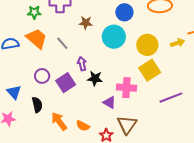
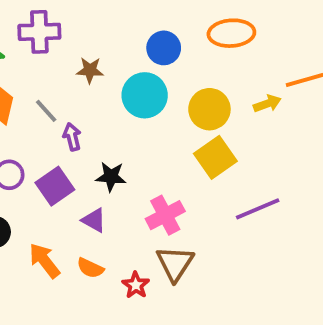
purple arrow: (82, 64) -> (72, 137), moved
pink cross: (126, 88) -> (165, 215), moved, turned -30
purple triangle: (109, 103) -> (94, 220), moved

